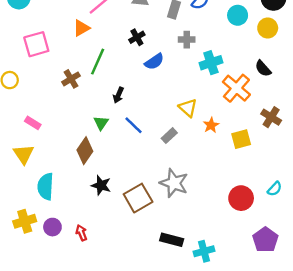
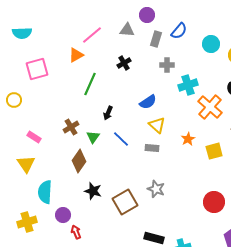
blue semicircle: (154, 62) -> (148, 102), moved
brown cross: (71, 79) -> (71, 127), moved
yellow triangle: (188, 108) -> (157, 125), moved
gray rectangle: (169, 136) -> (152, 148), turned 48
gray star: (174, 183) -> (156, 189), size x0.7
purple circle: (52, 227) -> (63, 215), moved

